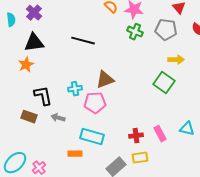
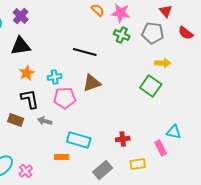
black line: (83, 41) -> (85, 52), moved
orange star: (26, 65) -> (27, 73), moved
cyan cross: (75, 89) -> (55, 77), moved
pink pentagon: (95, 103) -> (65, 98), moved
pink rectangle: (160, 134) -> (161, 148), moved
yellow rectangle: (140, 158) -> (138, 164), moved

